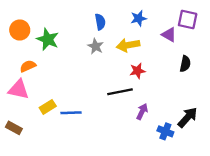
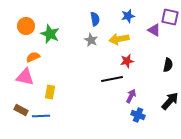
black semicircle: (185, 64) -> (168, 65), moved
yellow rectangle: (48, 107) -> (50, 92), turned -48
blue line: (71, 113) -> (41, 116), moved
blue cross: (165, 131) -> (138, 115), moved

